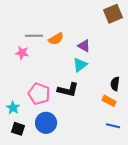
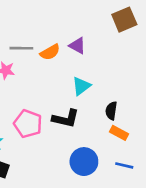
purple triangle: (84, 46) -> (77, 46), moved
black semicircle: (115, 84) -> (111, 111), moved
blue circle: (46, 123) -> (84, 162), moved

